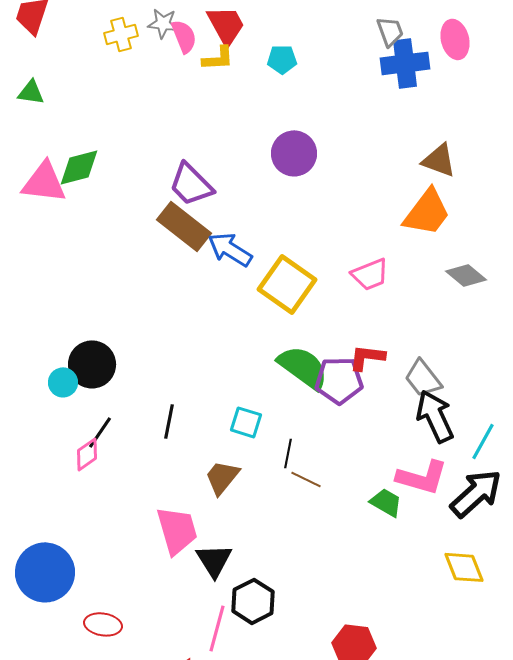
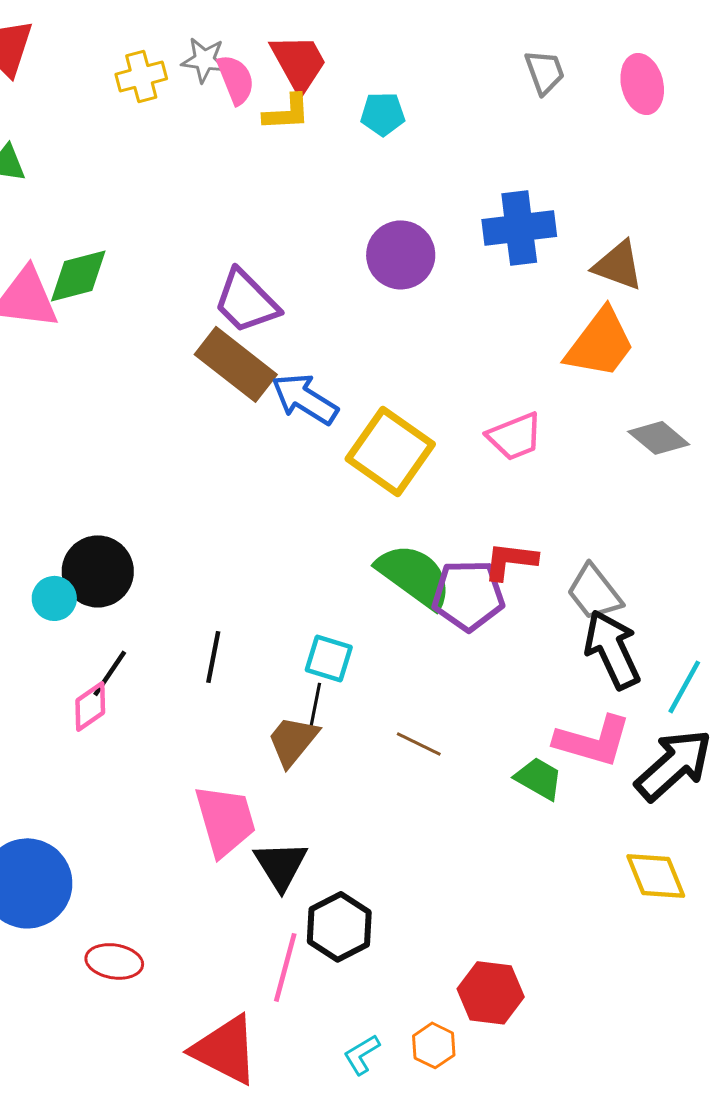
blue cross: (405, 63) -> (519, 228), moved
black line: (288, 453) -> (315, 705), moved

